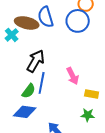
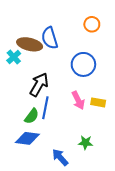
blue circle: (78, 21) -> (83, 64), moved
yellow rectangle: (92, 94) -> (98, 102), moved
green star: (88, 115) -> (86, 143), moved

